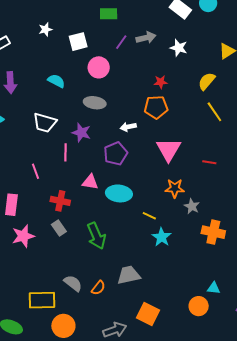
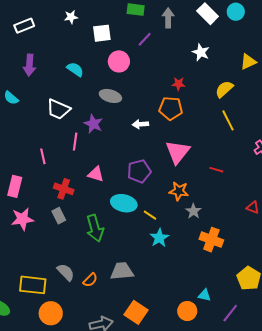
gray arrow: (146, 38) -> (168, 18), moved, turned -84
purple pentagon: (116, 154) -> (139, 171), moved
cyan ellipse: (119, 193) -> (124, 203), moved

